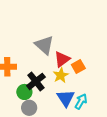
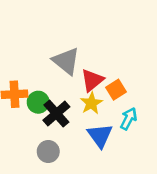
green circle: (24, 92) -> (38, 102), moved
cyan arrow: (81, 101) -> (129, 119), moved

